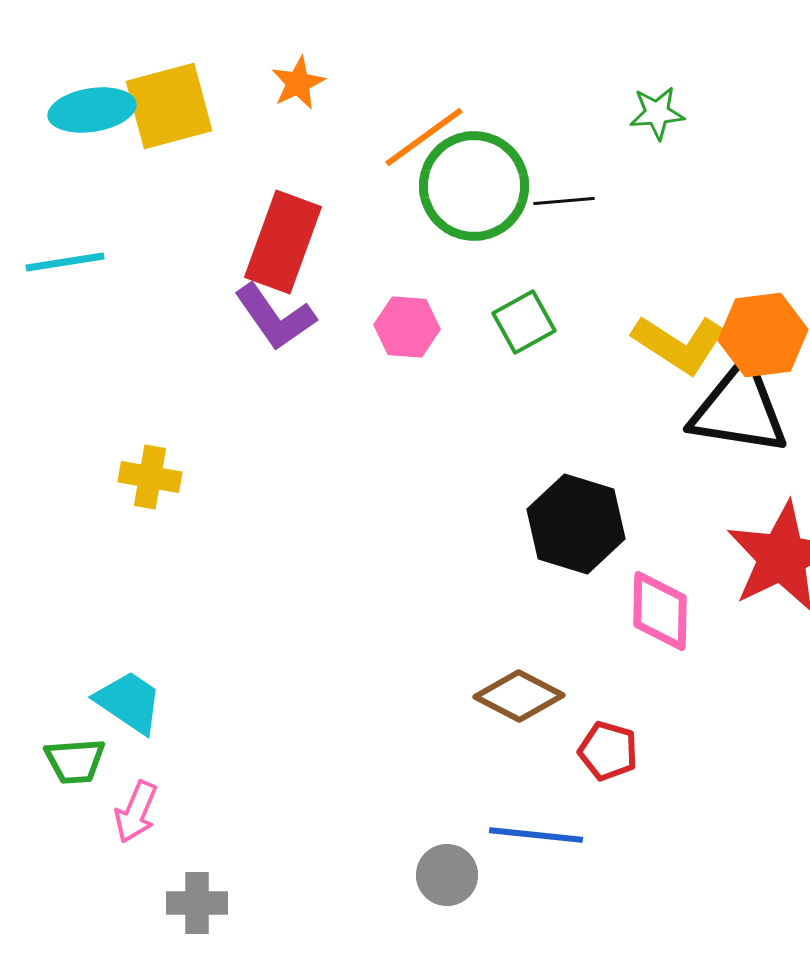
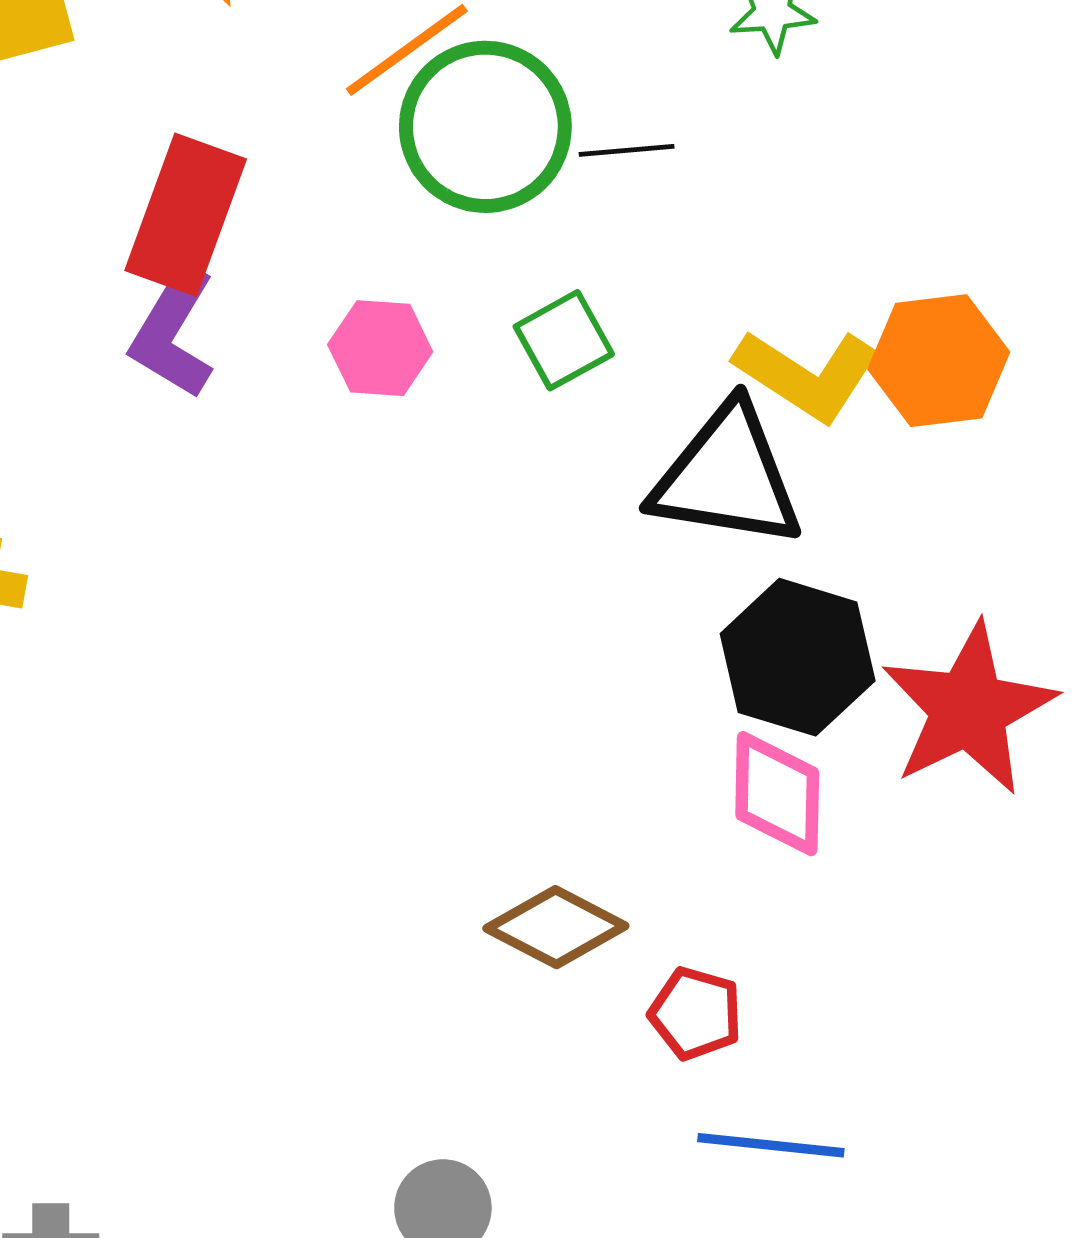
purple L-shape: (275, 317) -> (173, 332), turned 66
black triangle: (739, 409) -> (727, 477), moved
black hexagon: (576, 524) -> (798, 657), moved
blue line: (536, 835) -> (771, 1145), moved

